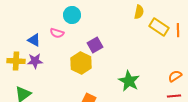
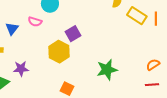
blue triangle: (34, 40) -> (12, 29), turned 40
purple star: (35, 61) -> (21, 69), moved
green star: (129, 81) -> (107, 70), turned 30

